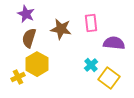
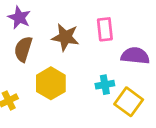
yellow hexagon: (37, 64) -> (51, 83), moved
cyan cross: (91, 65) -> (105, 85), turned 32

